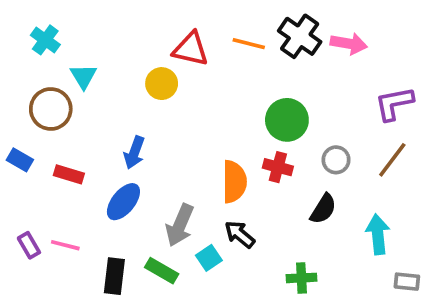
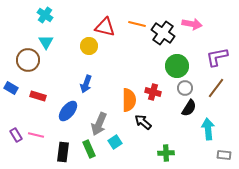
black cross: (300, 36) -> (163, 33), moved
cyan cross: (45, 40) -> (45, 15), moved
green circle: (287, 120) -> (177, 66), moved
blue arrow: (134, 153) -> (86, 84), moved
black semicircle: (323, 209) -> (189, 108), moved
black arrow: (240, 234) -> (143, 122), moved
green rectangle: (162, 271) -> (89, 149), turned 36

